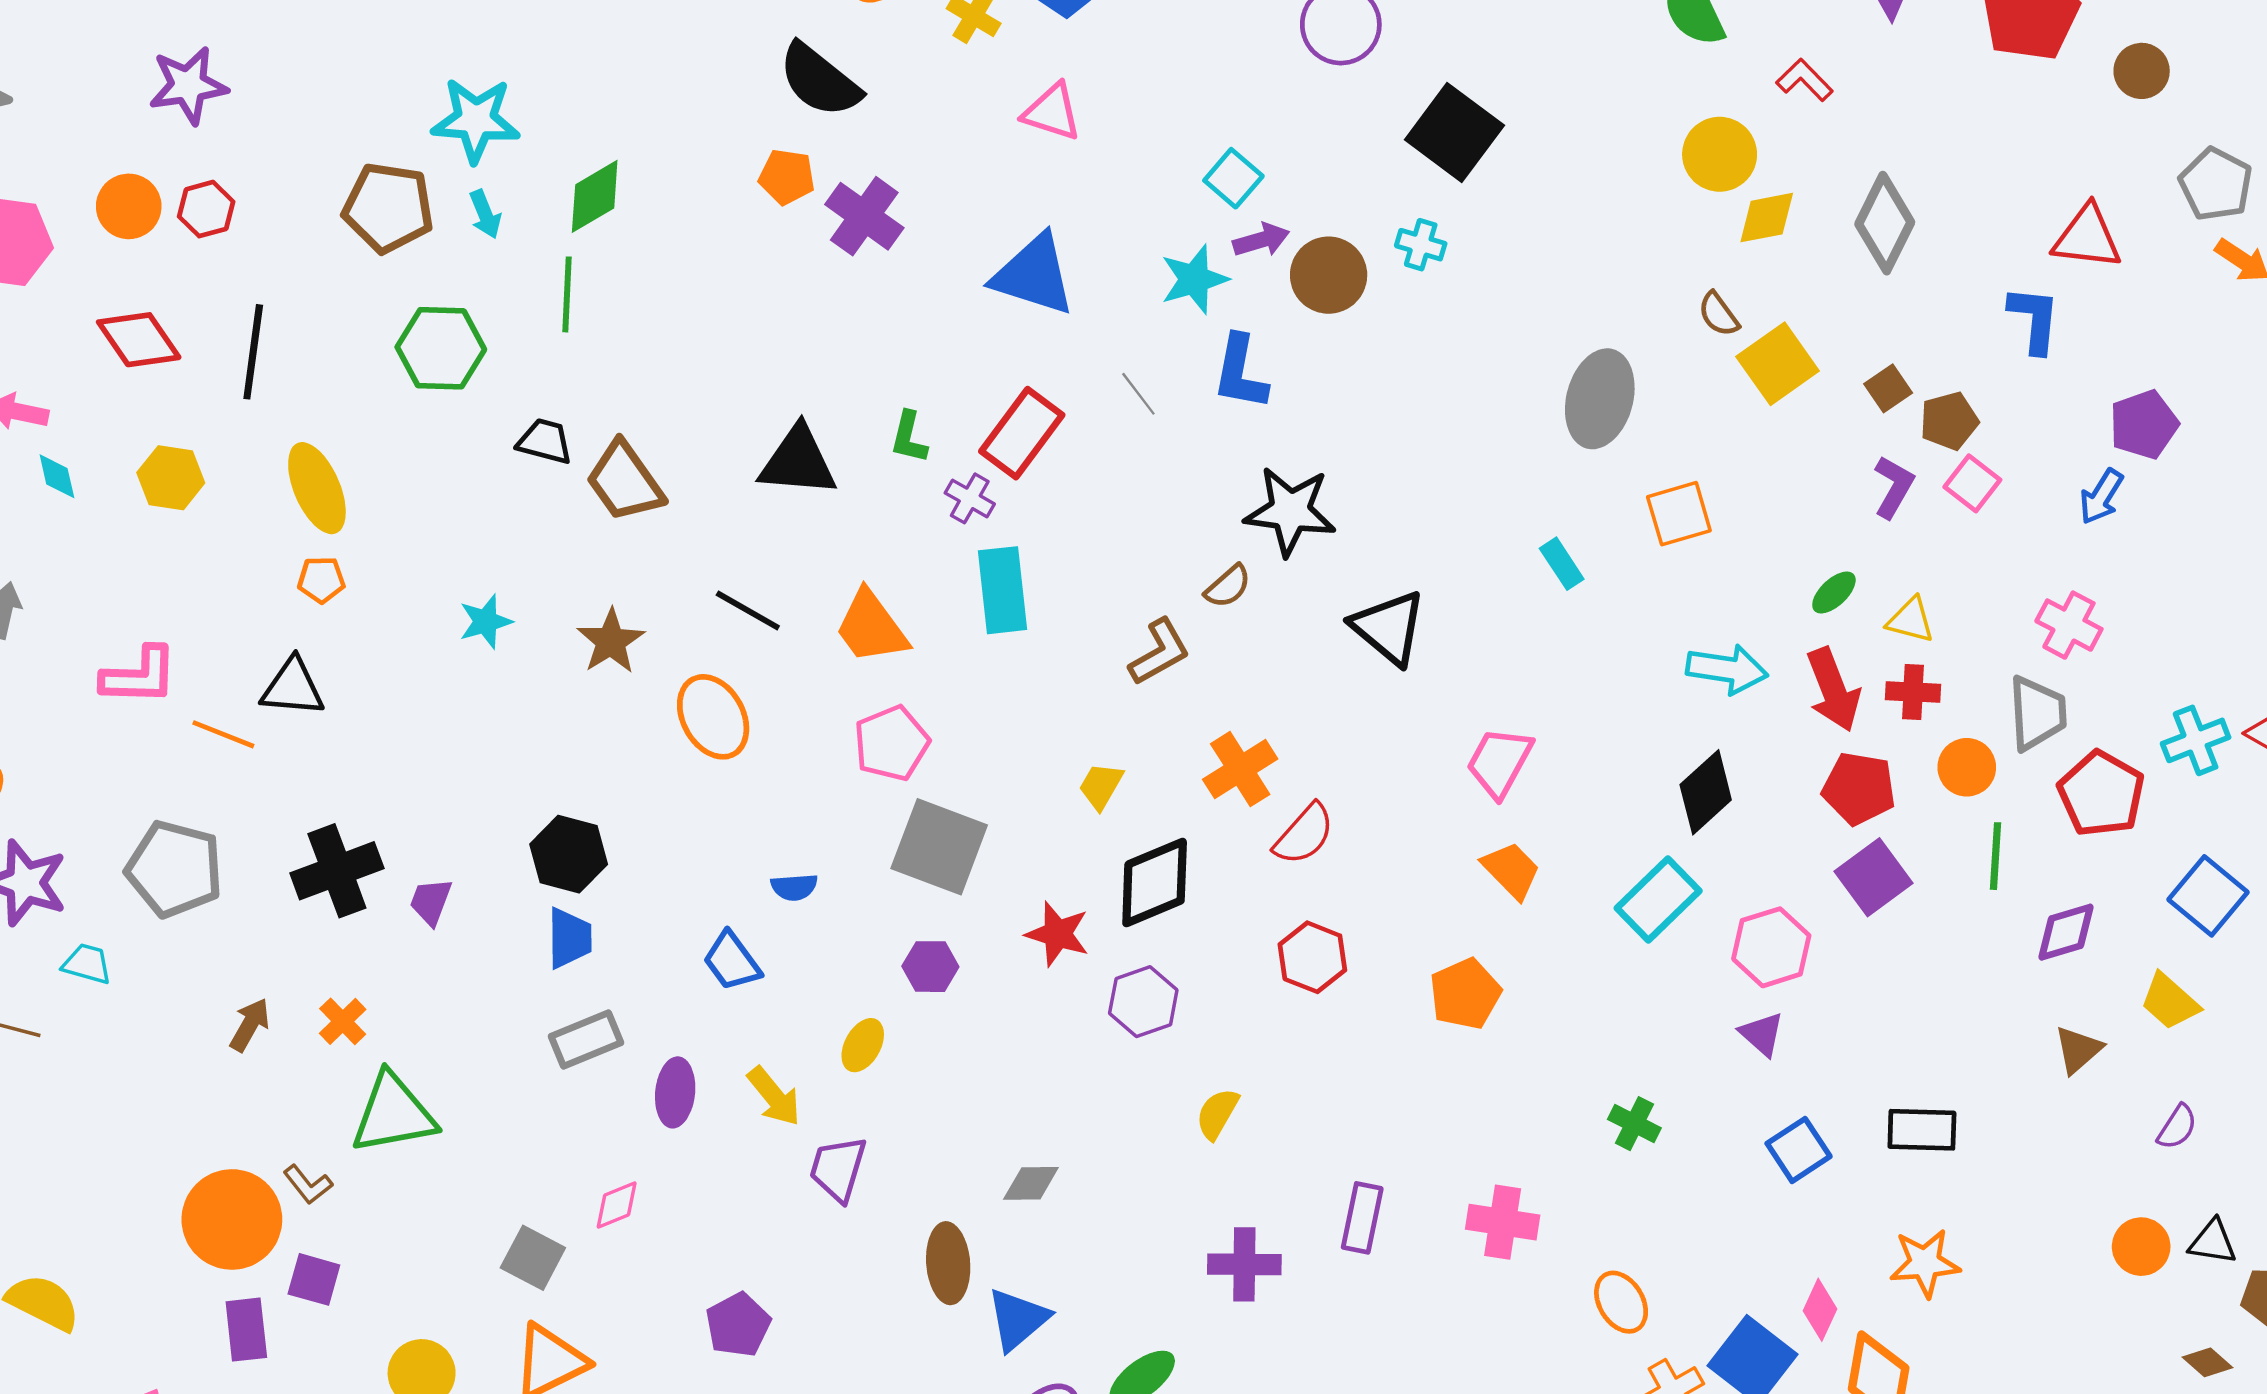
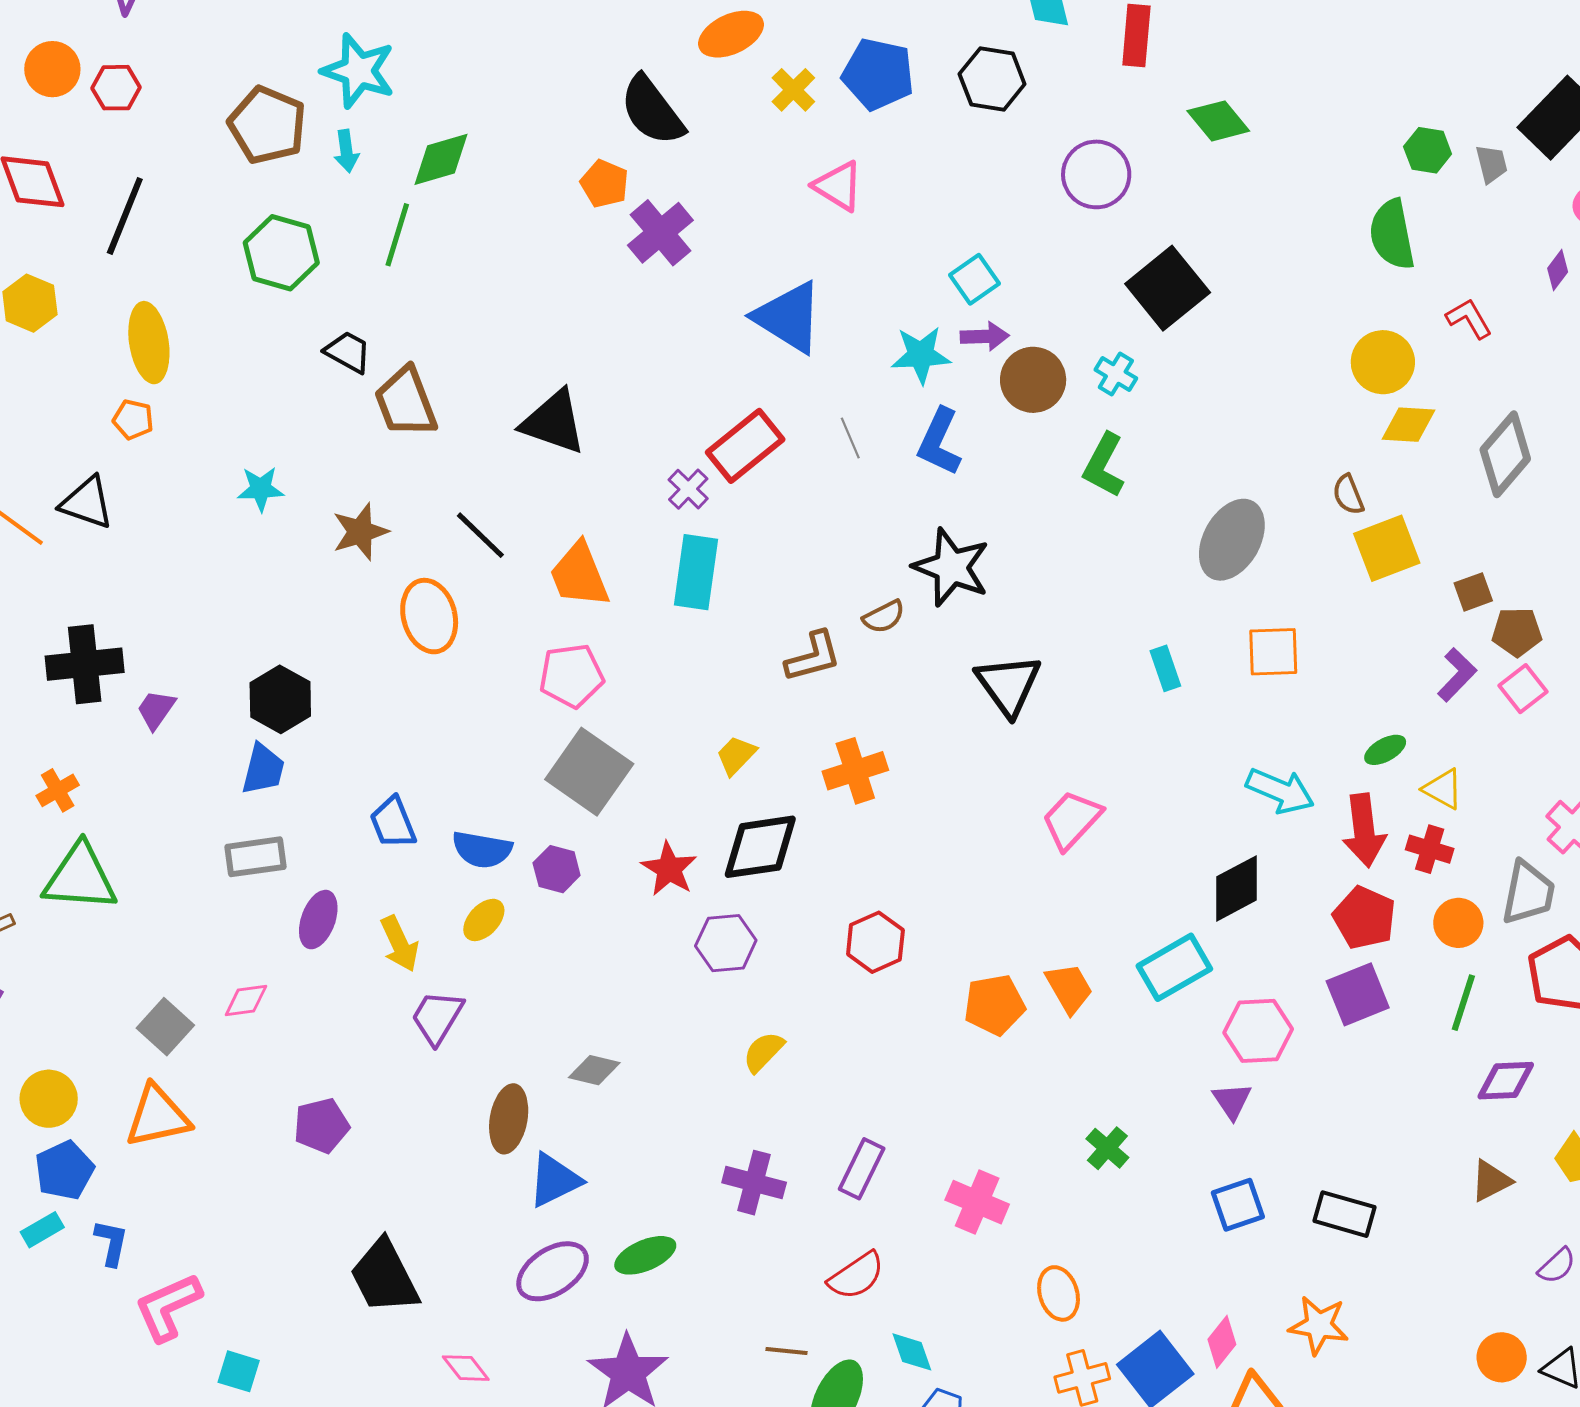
green L-shape: (909, 437) -> (1104, 465), moved, size x1.4
red semicircle: (1304, 834) -> (856, 1276), moved
orange trapezoid: (1511, 870) -> (1069, 988), moved
blue semicircle: (794, 887) -> (482, 850), moved, size x1.5

